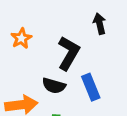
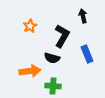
blue rectangle: (91, 87) -> (87, 54), moved

